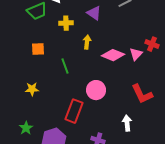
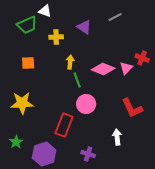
yellow arrow: (87, 42) -> (70, 62), moved
green line: (65, 66) -> (77, 80), moved
yellow star: (32, 89) -> (22, 103), size x1.6

